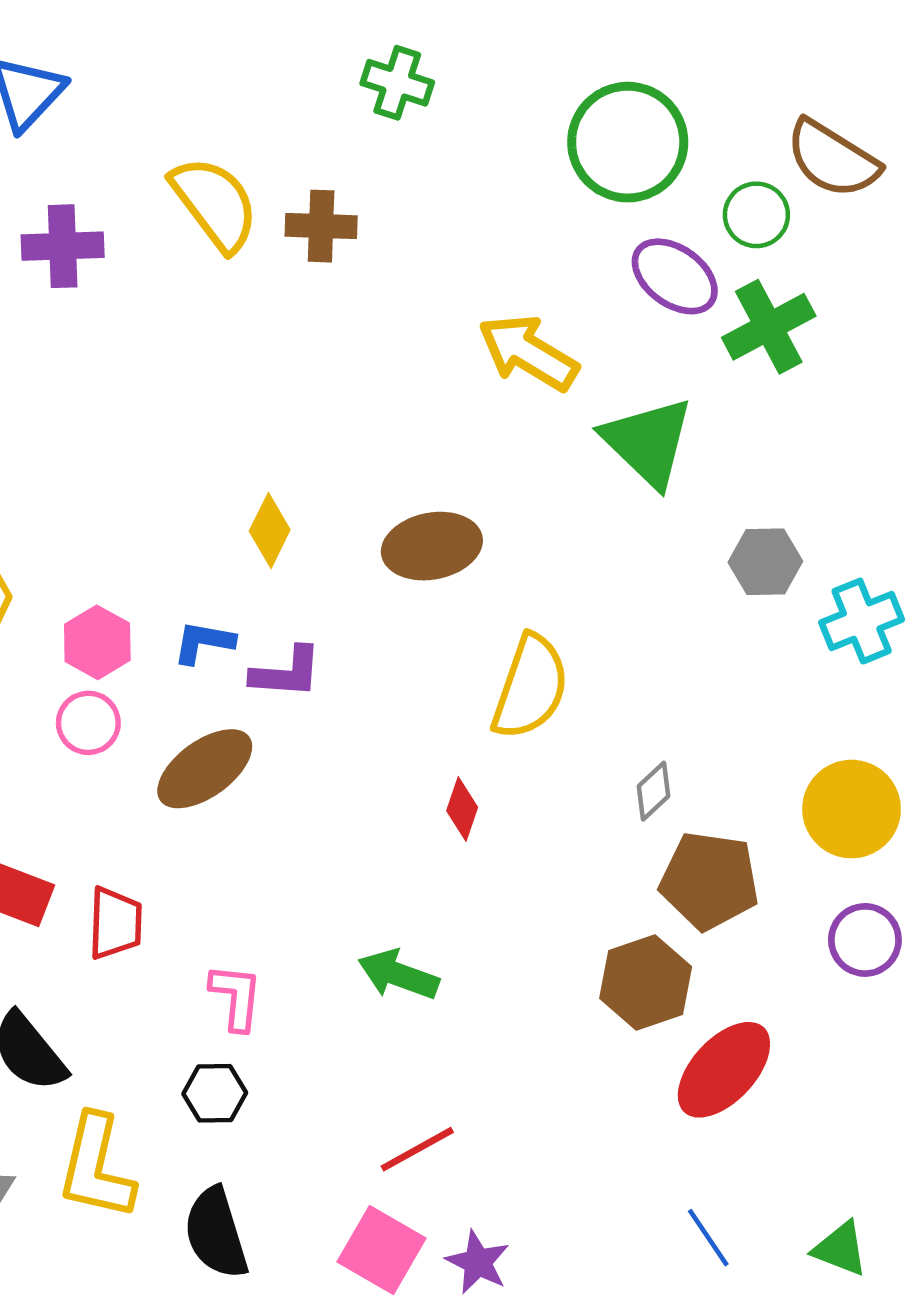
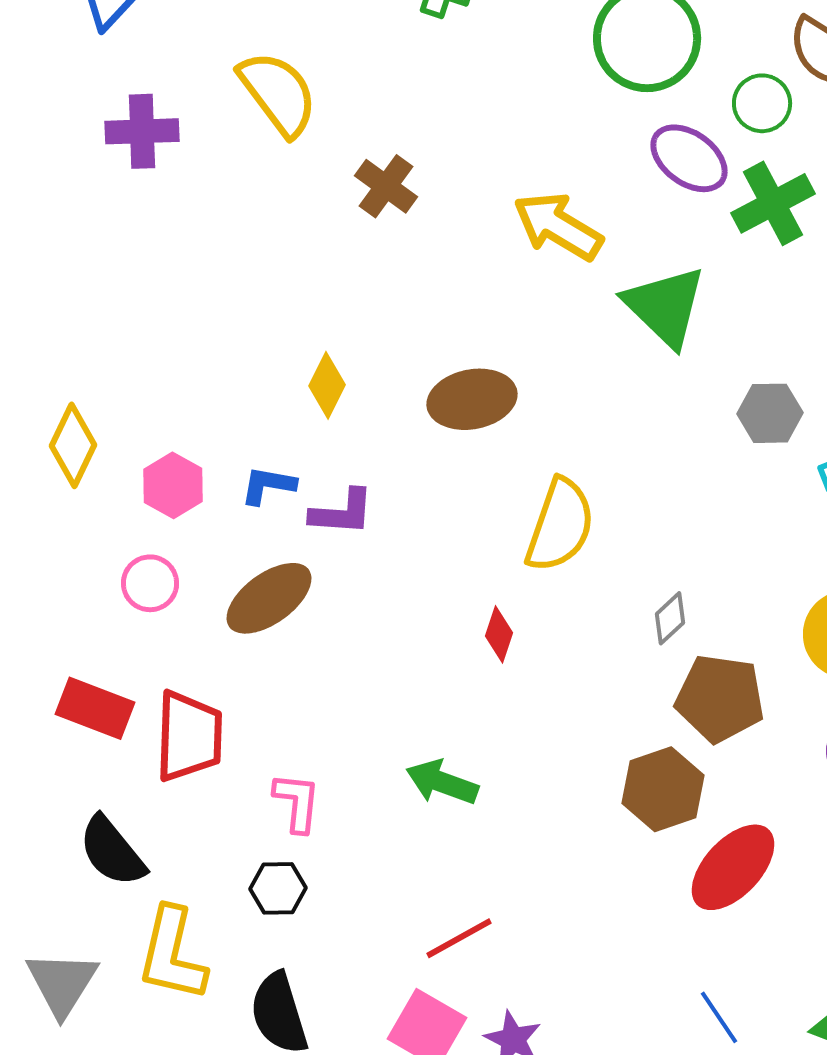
brown cross: (321, 226) -> (386, 186), moved, turned 34
pink circle: (88, 723) -> (150, 583), moved
red trapezoid: (115, 923) -> (189, 736), size x1.4

